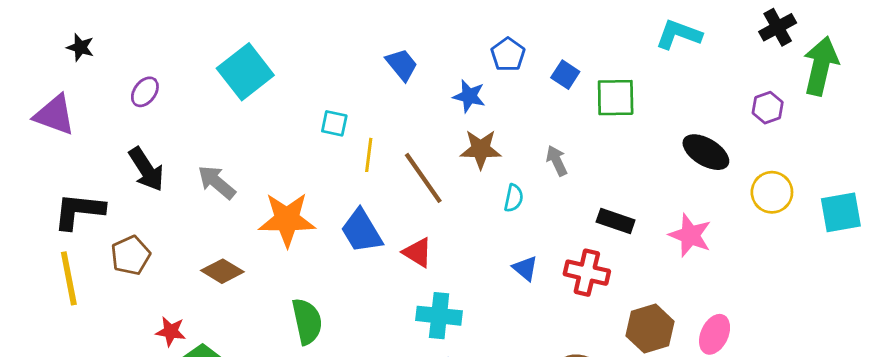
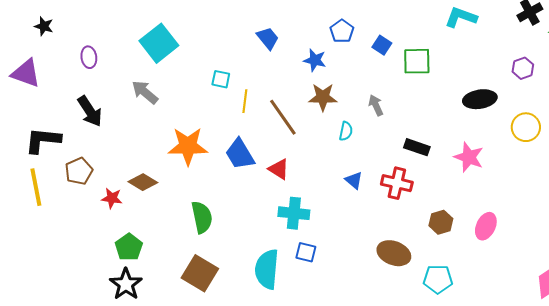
purple ellipse: (145, 92) -> (89, 57), turned -45
black ellipse: (706, 152) -> (480, 99), turned -40
gray arrow: (217, 182) -> (145, 92), moved
brown hexagon: (650, 329) -> (441, 222), size x0.7
red star: (171, 331) -> (112, 198), moved

